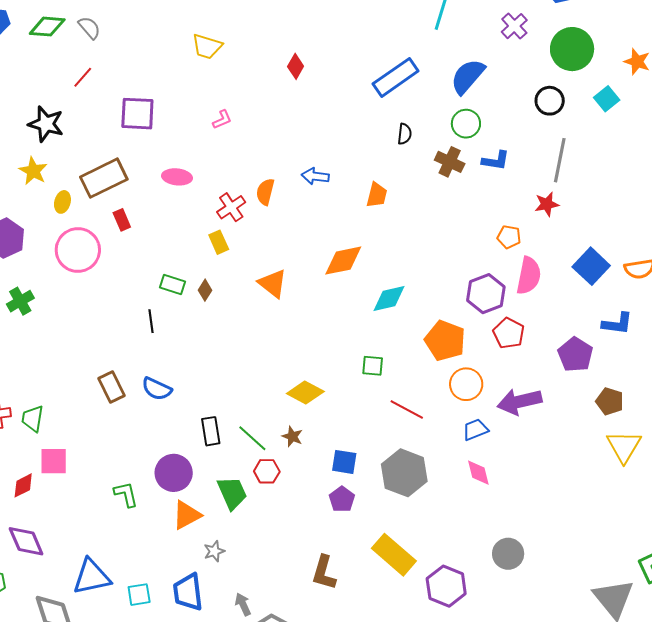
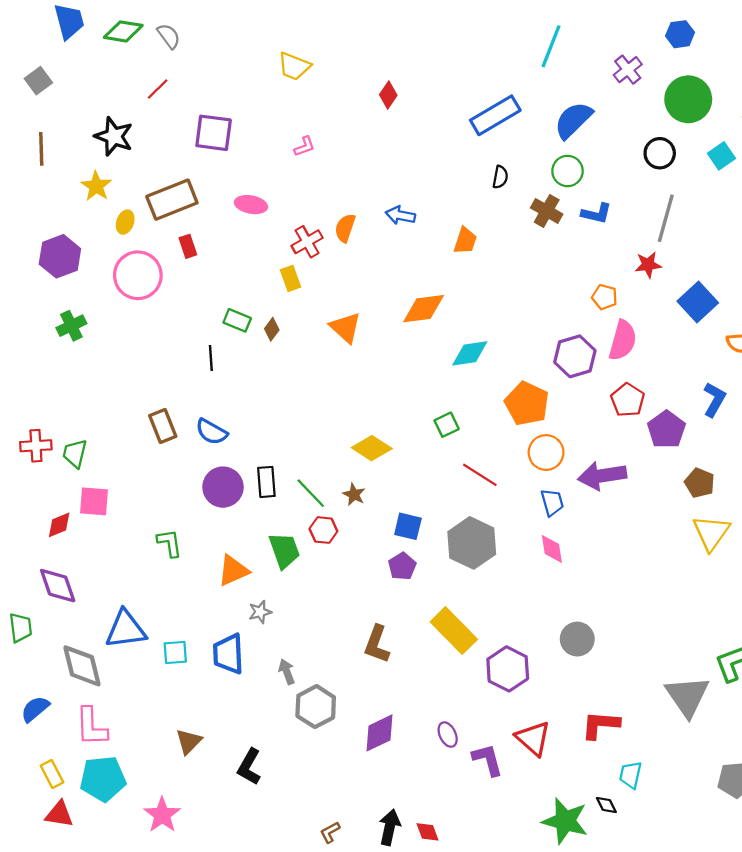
blue square: (591, 266) -> (698, 302), moved
blue L-shape: (617, 324) -> (714, 400), turned -72
red pentagon: (509, 333) -> (628, 400), moved
green square: (373, 366) -> (447, 425), turned -35
blue trapezoid: (475, 430) -> (552, 502), turned 92
purple circle: (174, 473) -> (223, 487), moved

